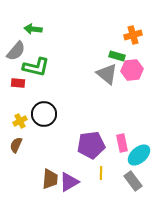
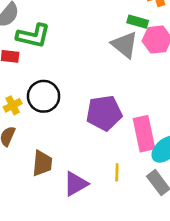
pink rectangle: (122, 143) -> (144, 134), size x1.5
purple pentagon: (91, 145) -> (104, 113), moved
brown trapezoid: (50, 179) -> (42, 163), moved

